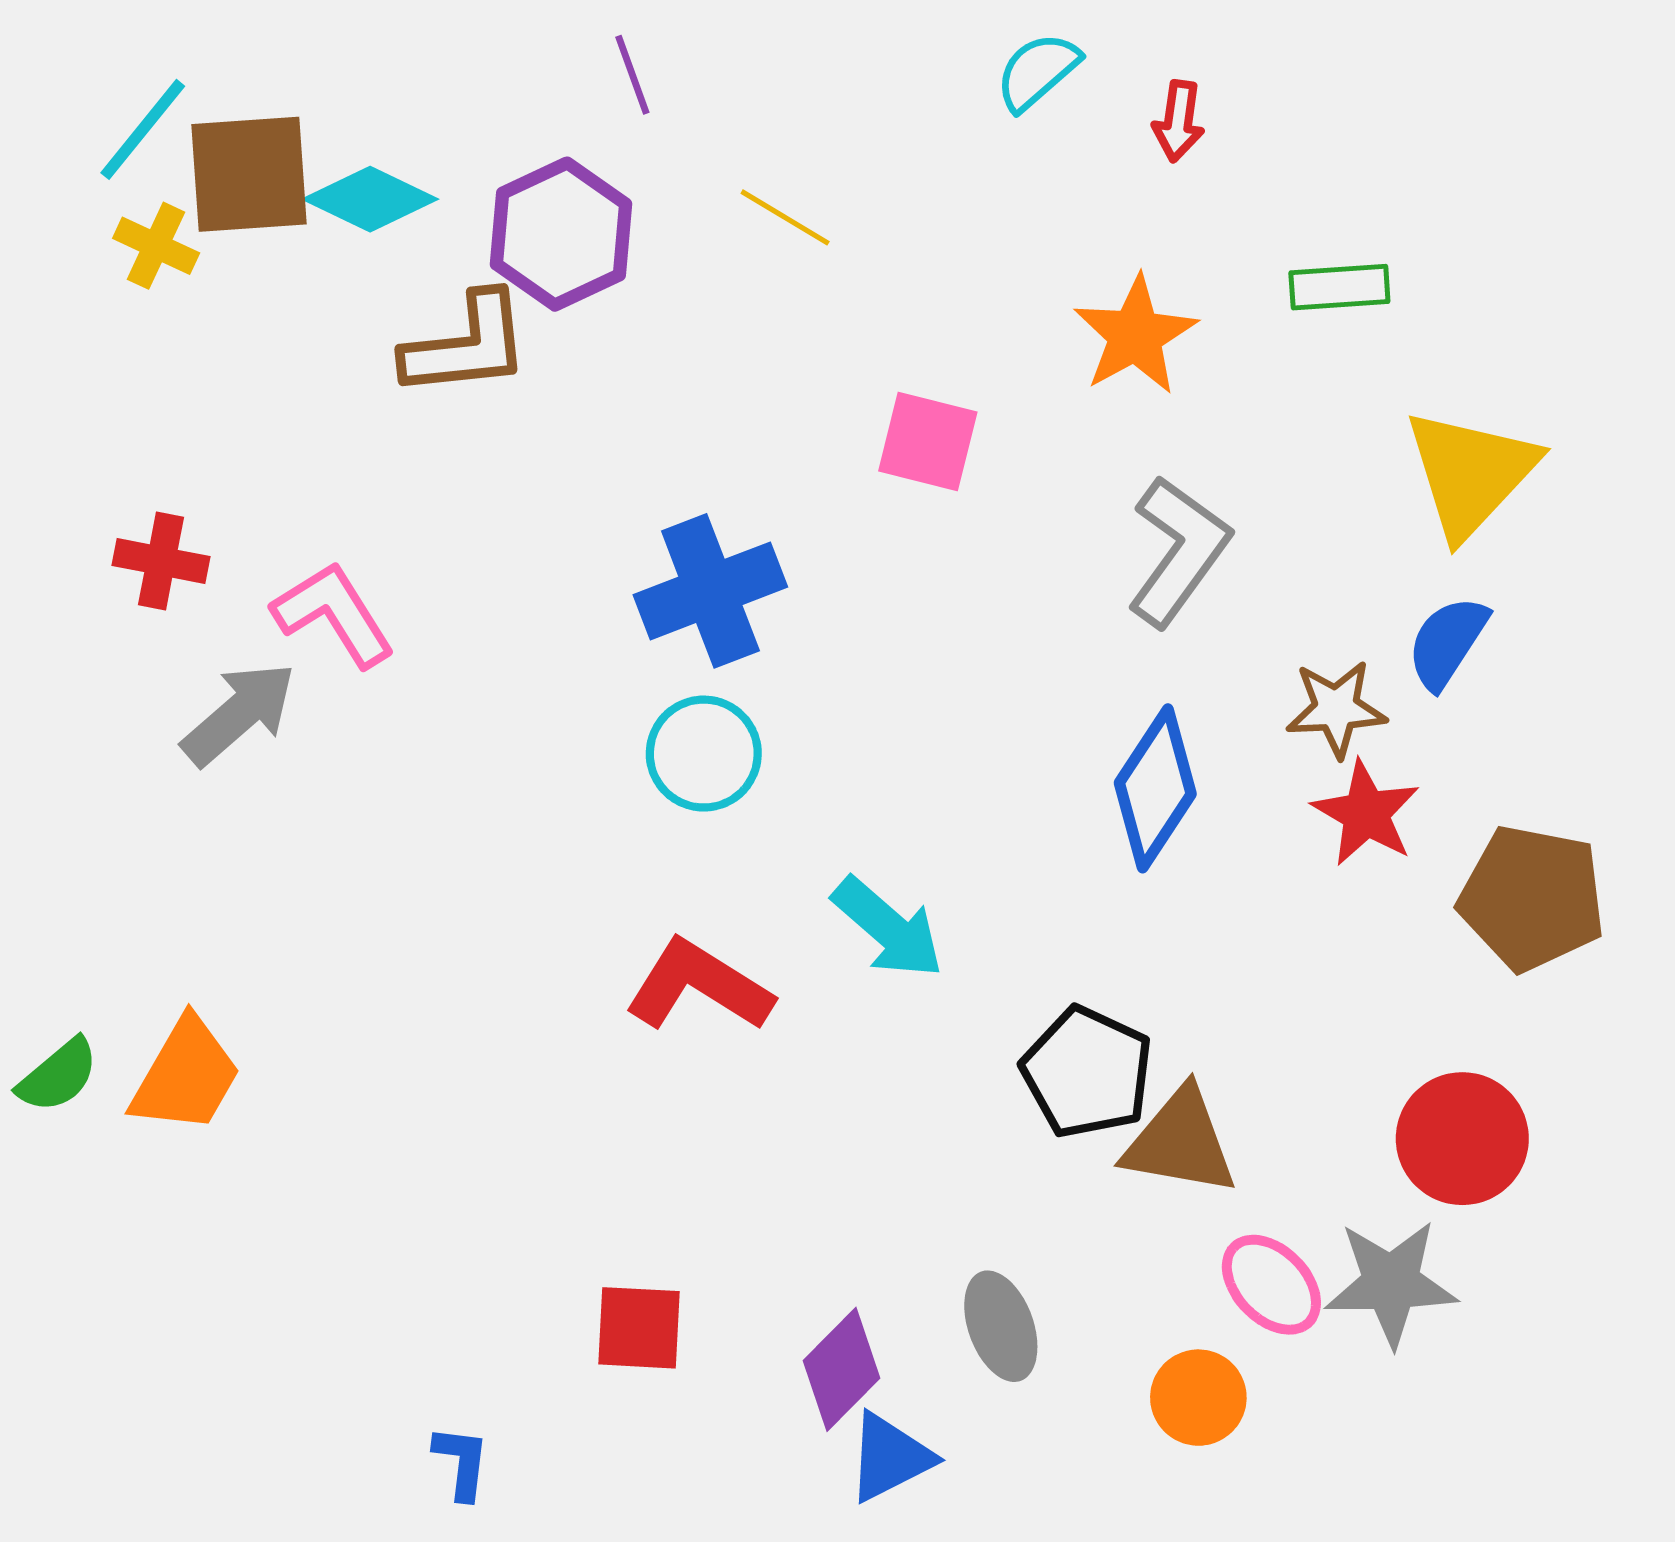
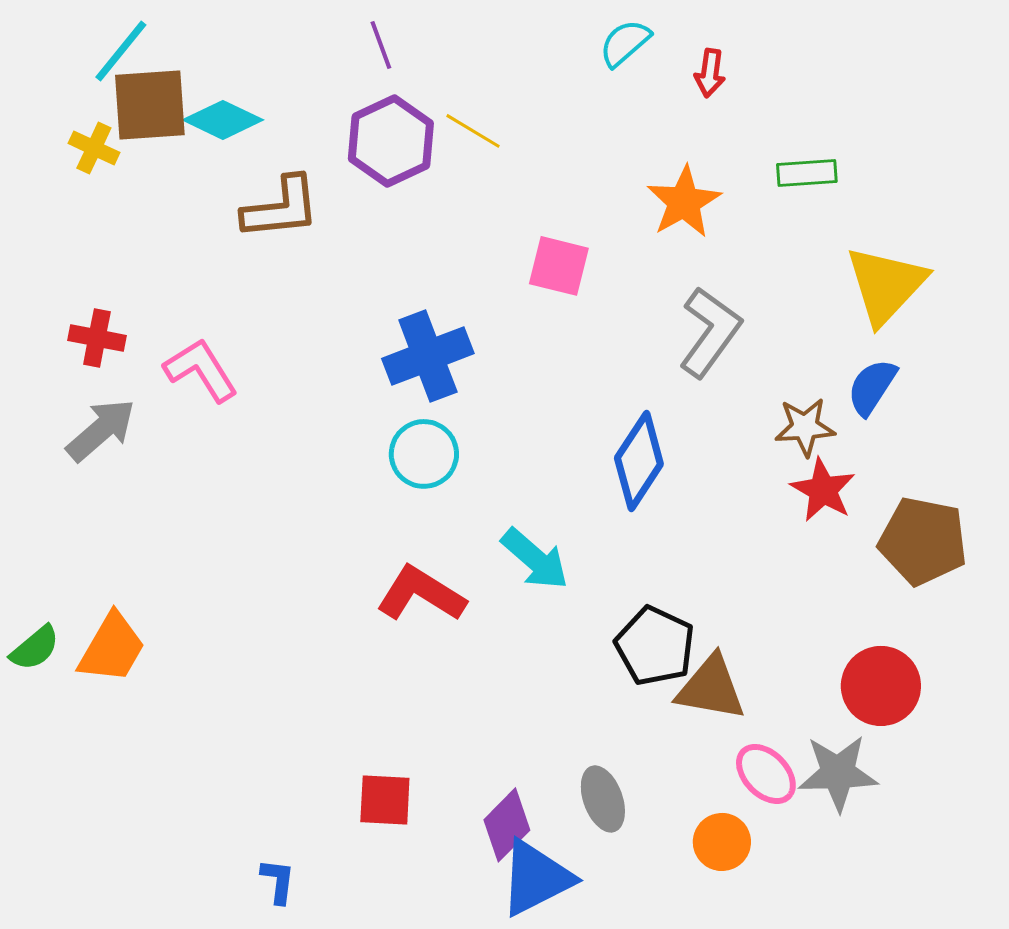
cyan line: (143, 129) -> (121, 51), moved
purple hexagon: (561, 234) -> (391, 141), moved
gray arrow: (239, 714) -> (101, 430), moved
blue diamond: (1155, 788) -> (639, 461), moved
blue triangle: (890, 1457) -> (536, 878), size x1.4

